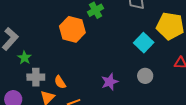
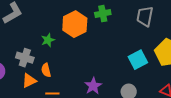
green star: (24, 58) -> (48, 40), moved
purple star: (110, 82) -> (93, 86), turned -30

